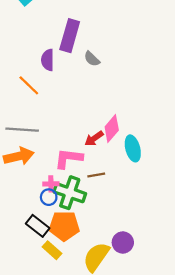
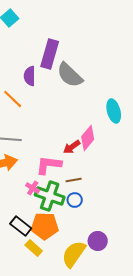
gray semicircle: (92, 59) -> (70, 75), size x1.8
cyan ellipse: (133, 148) -> (114, 111), moved
pink cross: (51, 184) -> (33, 188), turned 32
blue circle: (49, 197) -> (75, 200), moved

